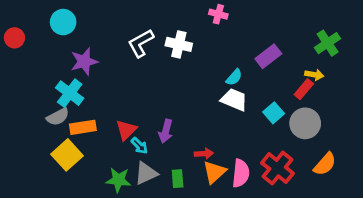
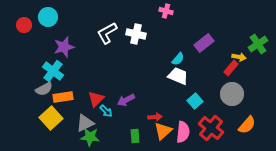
red circle: (14, 38) -> (24, 25), moved
green cross: (328, 43) -> (258, 44), moved
cyan square: (274, 113) -> (195, 101), moved
purple arrow: (166, 131) -> (126, 100), turned 48
gray triangle: (146, 173) -> (85, 123), moved

